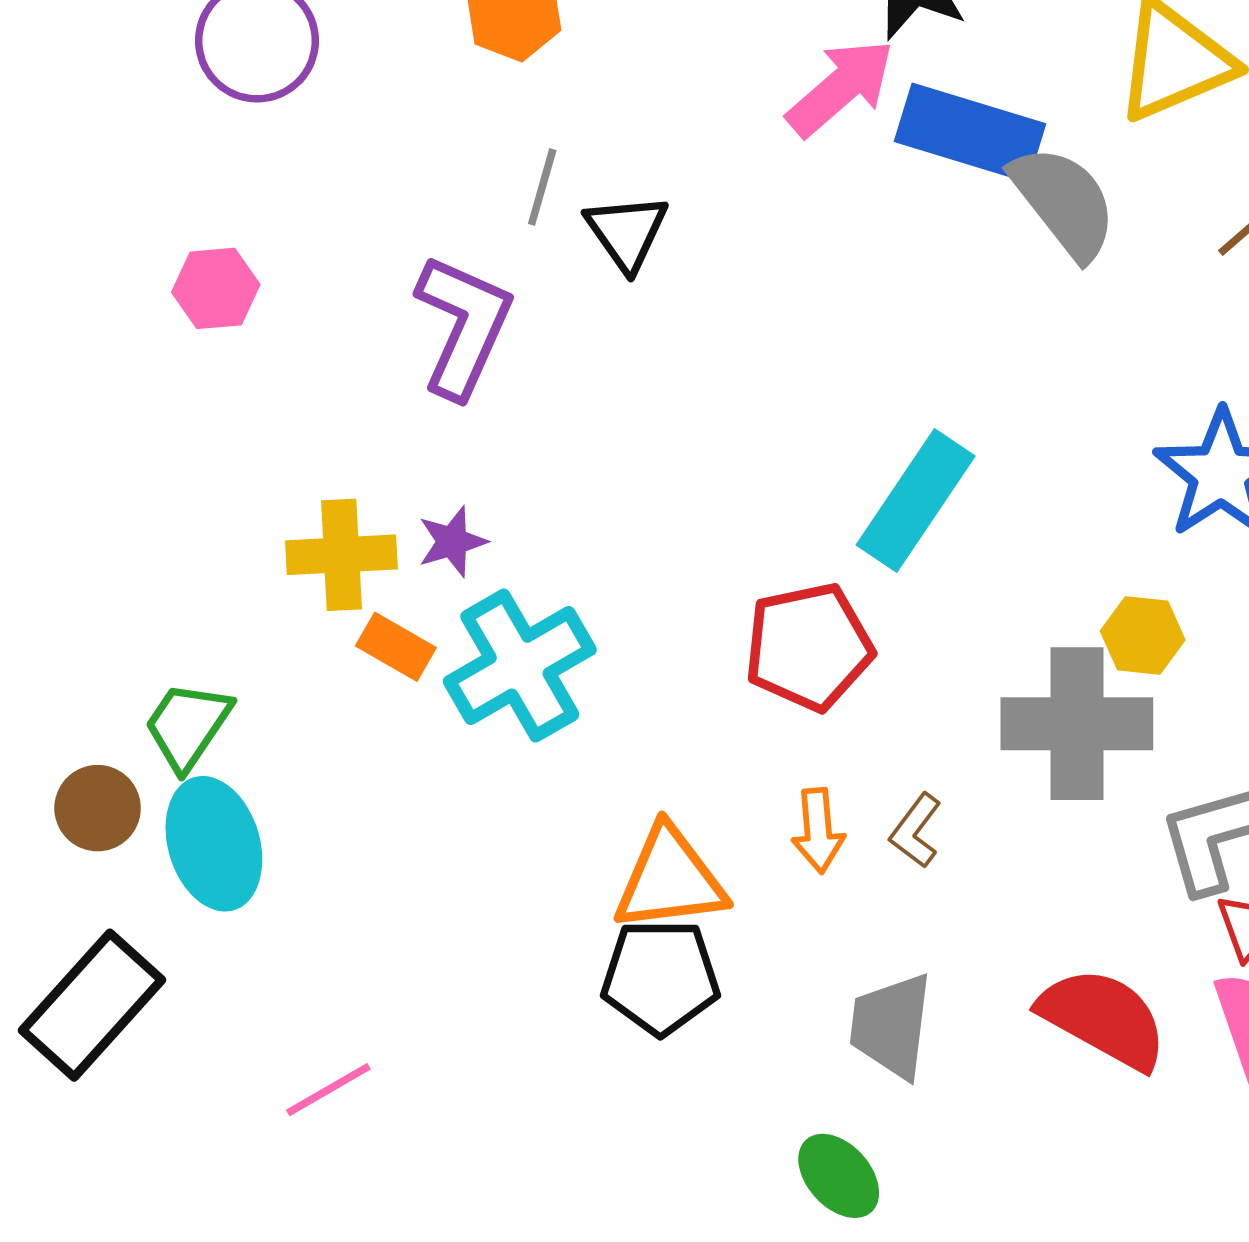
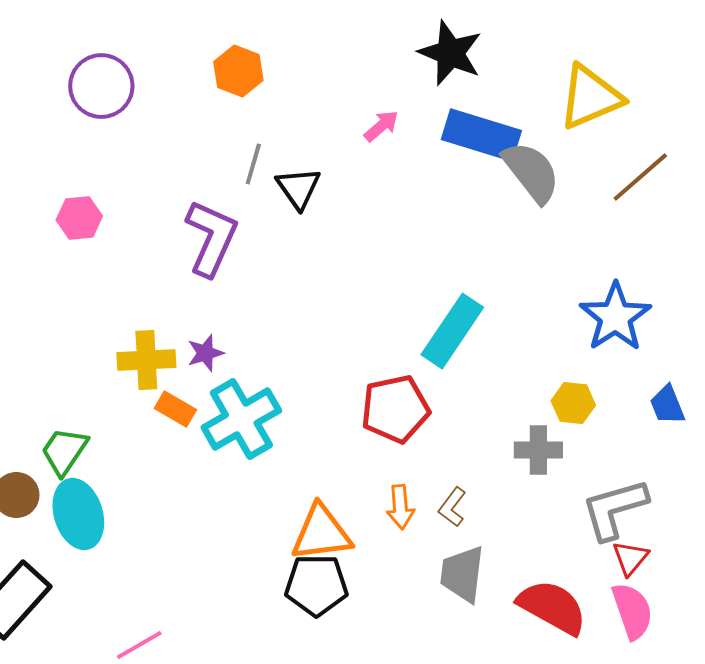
pink arrow: (841, 88) -> (381, 126), moved, size x0.6
gray cross: (1077, 724) -> (538, 450), size x0.6
gray trapezoid: (891, 1026) -> (462, 574), moved

